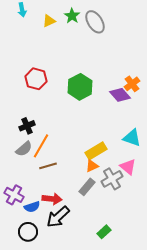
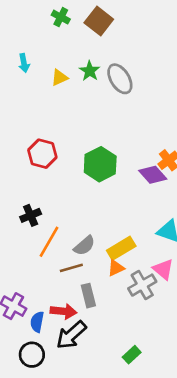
gray semicircle: (24, 149) -> (84, 246), moved
brown line: (48, 166) -> (71, 268), moved
gray rectangle: (87, 187) -> (88, 296), moved, turned -54
blue semicircle: (32, 207) -> (37, 322), turned 119

